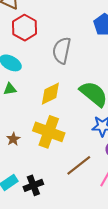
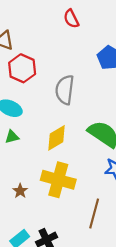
brown line: (79, 165) -> (94, 213), turned -32

